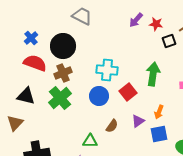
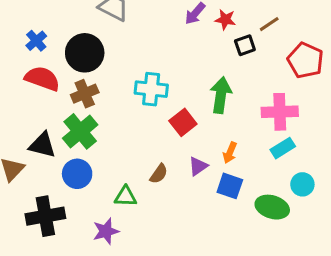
black triangle: (26, 96) -> (42, 145), moved
blue circle: (99, 96) -> (77, 174), moved
blue square: (159, 134) -> (230, 186), turned 30

